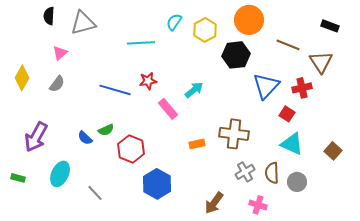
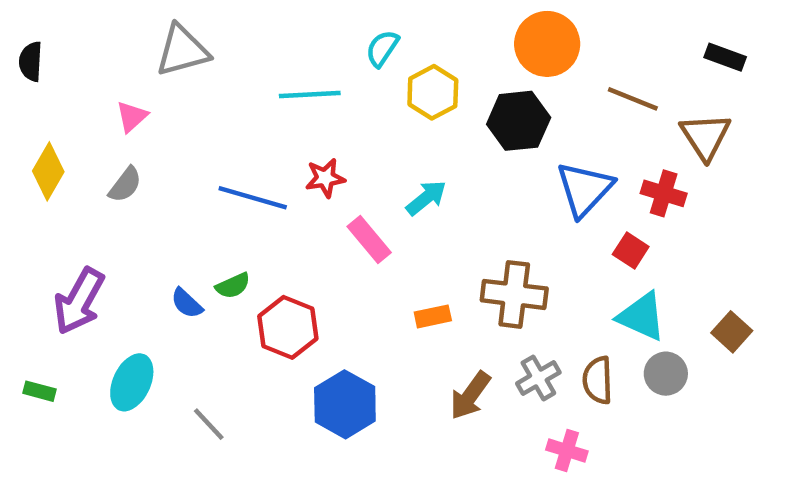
black semicircle: (49, 16) -> (31, 62), moved
yellow hexagon: (205, 30) -> (433, 92), moved
red cross: (302, 88) -> (664, 193), turned 30
gray circle: (297, 182) -> (666, 374), moved
brown arrow: (214, 203) -> (470, 396), moved

